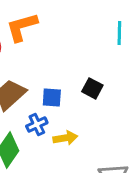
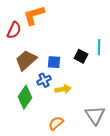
cyan line: (119, 33) -> (99, 47), moved

